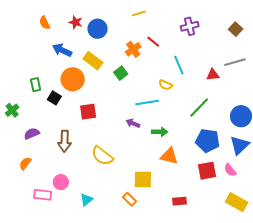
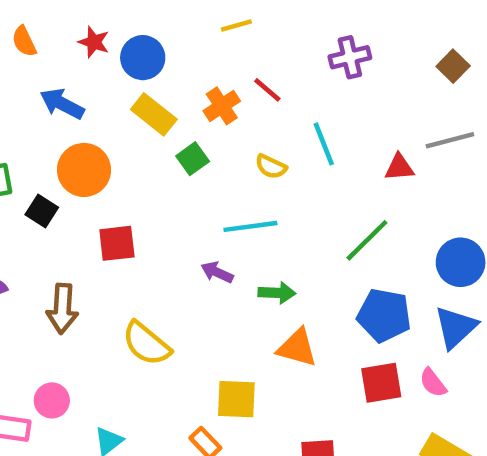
yellow rectangle: (93, 61) -> (154, 114), moved
yellow semicircle: (166, 85) -> (271, 167), moved

